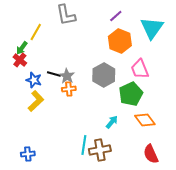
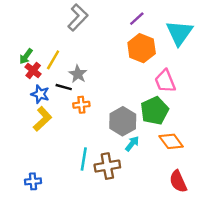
gray L-shape: (66, 15) -> (78, 17), turned -125
yellow line: (36, 32) -> (53, 60), moved
red cross: (20, 60) -> (33, 71), moved
gray hexagon: (104, 75) -> (123, 121), moved
gray star: (67, 76) -> (78, 74), moved
cyan line: (84, 145) -> (84, 159), moved
brown cross: (100, 150) -> (107, 166), moved

